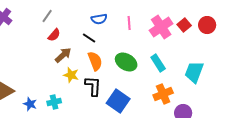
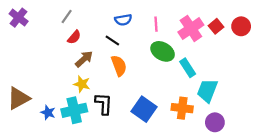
green ellipse: (126, 62) -> (163, 51), moved
cyan trapezoid: (194, 72) -> (207, 91), moved
yellow star: (71, 75) -> (82, 84), moved
black L-shape: (93, 86) -> (104, 104), moved
orange cross: (163, 94) -> (182, 108), moved, turned 30
cyan cross: (54, 102) -> (74, 110), size x1.6

